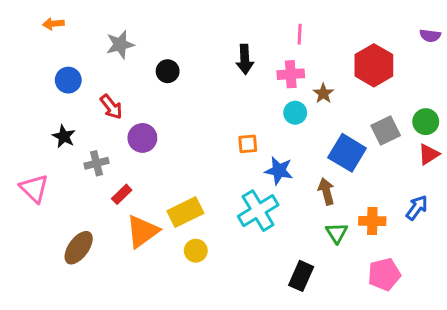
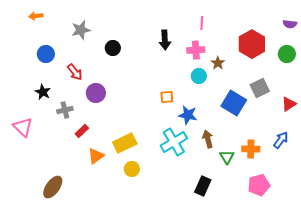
green circle: (426, 122) -> (287, 54), moved
brown arrow: (326, 191) -> (208, 139), moved
orange triangle: (142, 231) -> (96, 156), size x0.7
brown ellipse: (79, 248) -> (53, 187), moved

